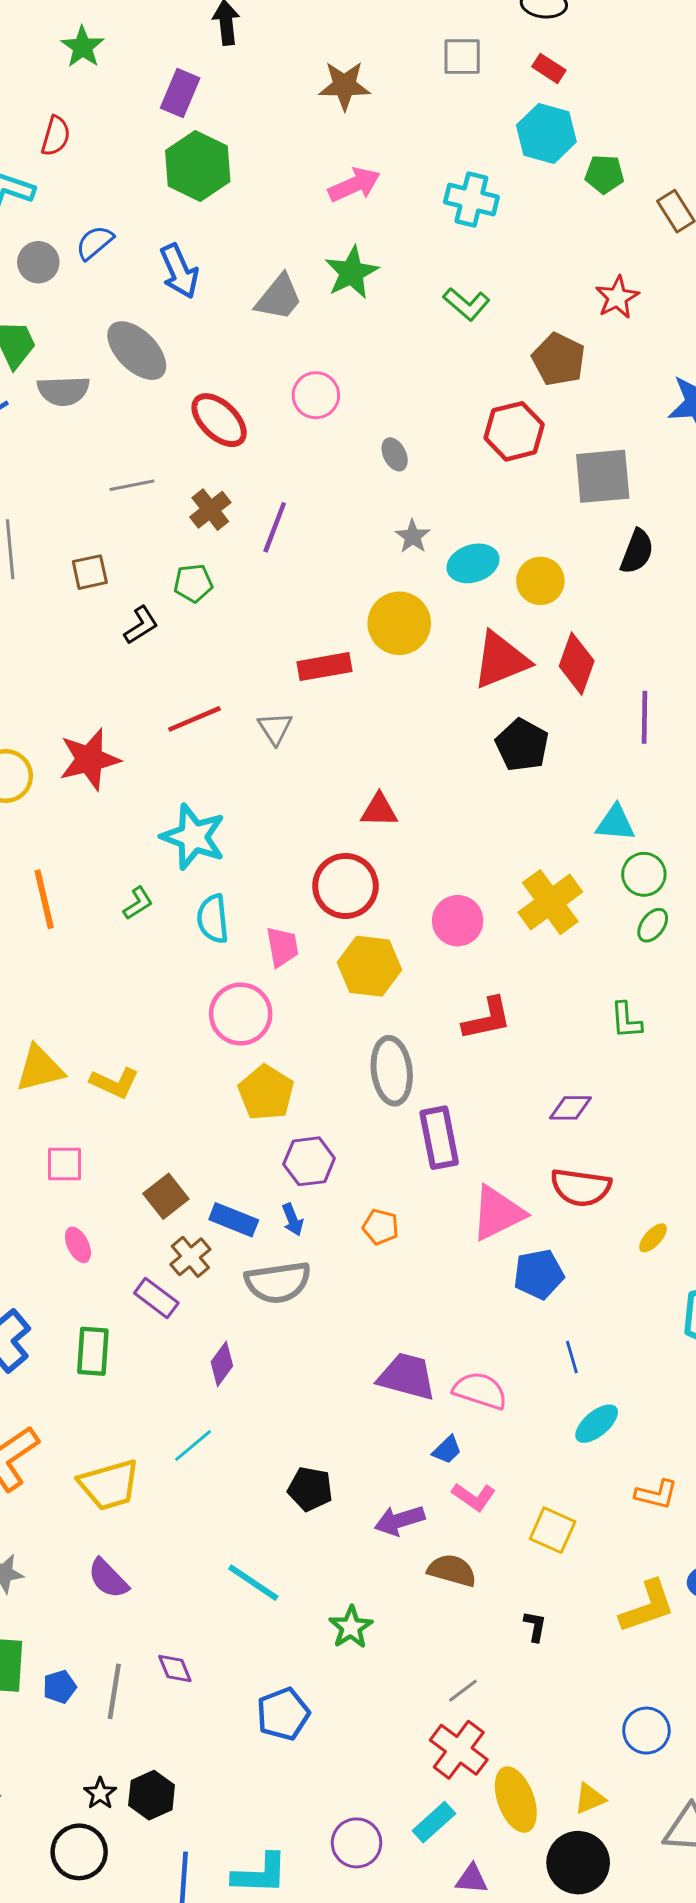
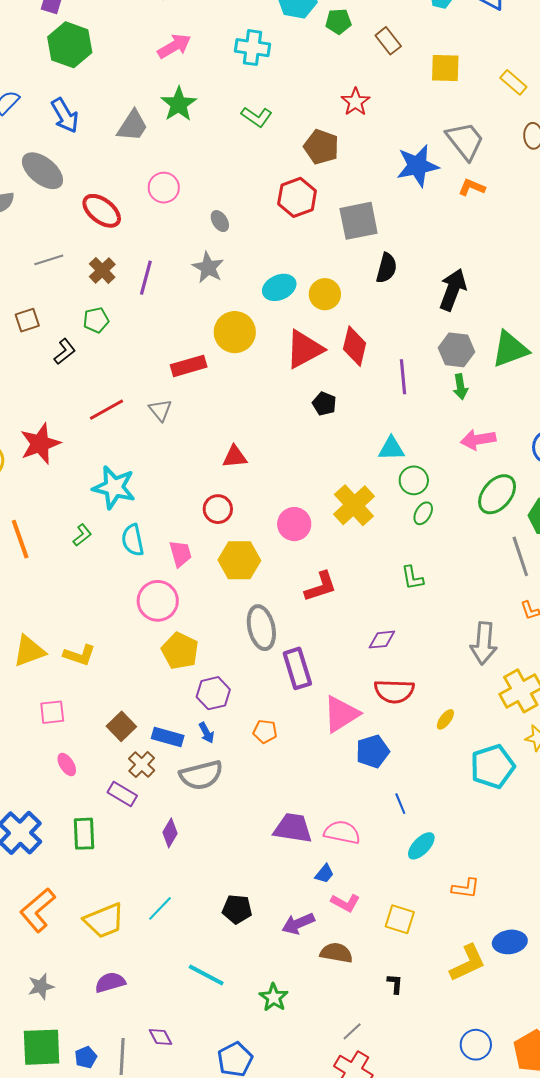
gray star: (413, 536) -> (208, 268), moved, size x1.4
black pentagon: (522, 745) -> (324, 404), size x0.7
red circle: (345, 886) -> (218, 509), size x0.7
cyan line: (193, 1445) -> (160, 908), moved
purple semicircle: (108, 1578) -> (110, 982), turned 124

